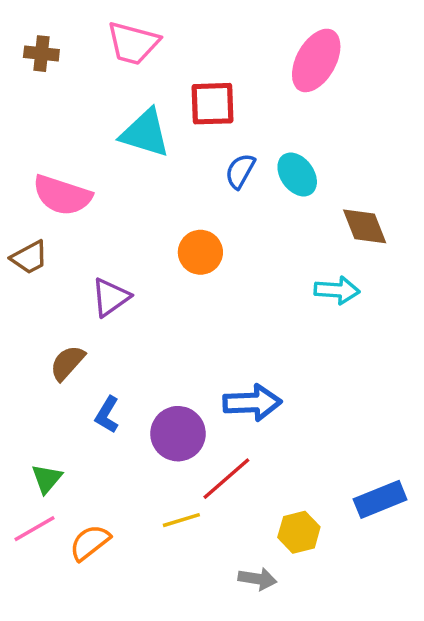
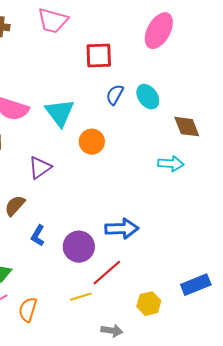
cyan triangle: (145, 133) -> (60, 113), moved, turned 36
orange semicircle: (90, 543) -> (28, 310), turned -35
gray arrow: (257, 579) -> (112, 331), moved

